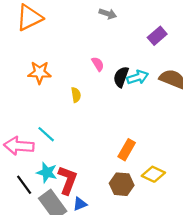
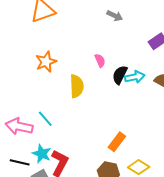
orange star: (40, 72) -> (46, 62), turned -30
yellow semicircle: (76, 95) -> (77, 86), size x1.6
black line: (24, 185) -> (20, 162), turned -48

